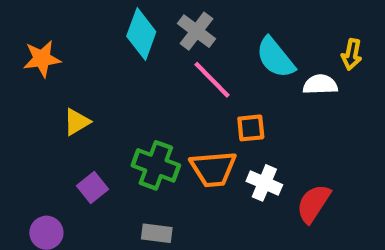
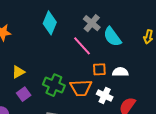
gray cross: (196, 31) -> (92, 23), moved
white semicircle: (320, 85) -> (120, 72), moved
yellow triangle: (77, 122) -> (18, 72), moved

